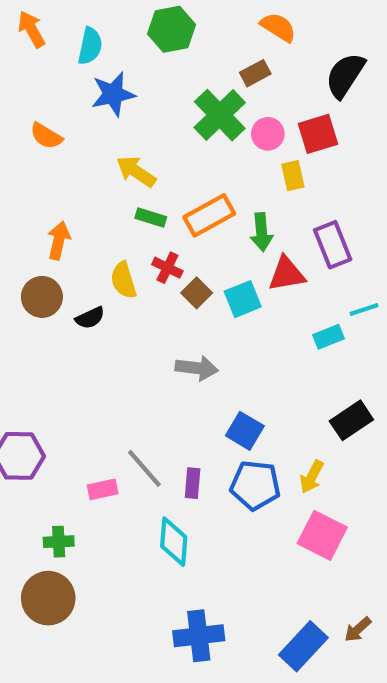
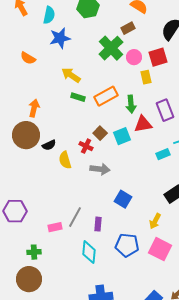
red cross: (167, 268) -> (86, 146), moved
yellow semicircle: (124, 280) -> (65, 160), moved
brown circle: (42, 297) -> (26, 135), size x1.4
gray line: (144, 468) -> (75, 217), turned 70
blue pentagon: (255, 485) -> (127, 245), moved

